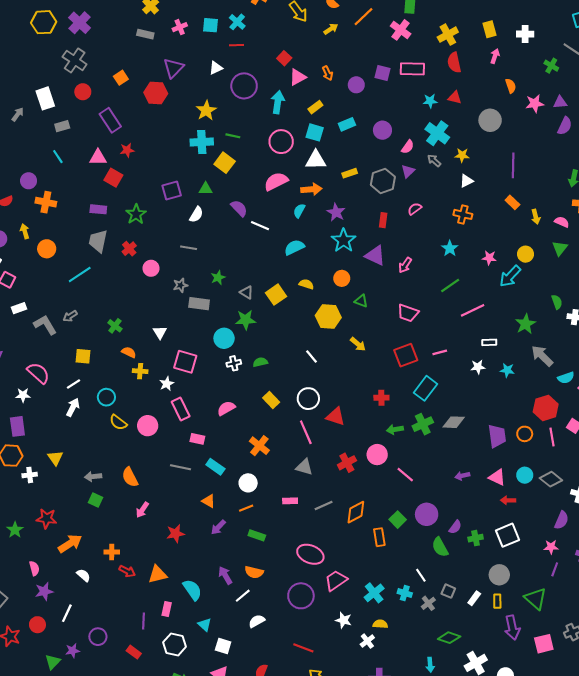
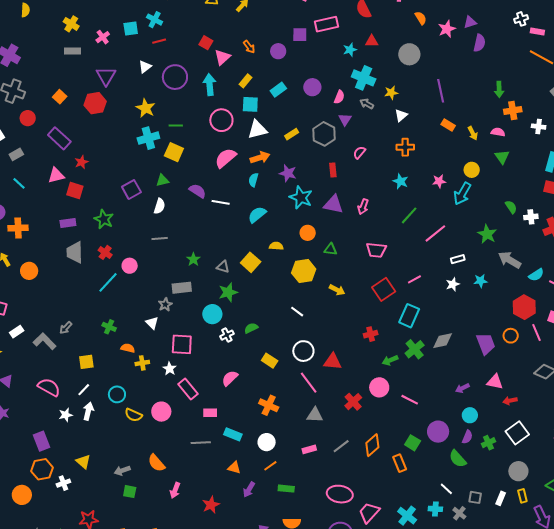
cyan line: (80, 275) -> (108, 282), moved
gray star: (180, 285) -> (165, 305), moved
white star: (23, 395) -> (66, 415), moved
cyan circle: (525, 475) -> (470, 415), moved

